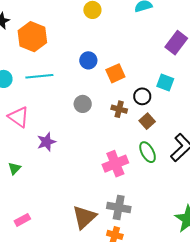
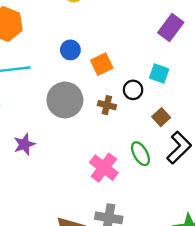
gray circle: (83, 104) -> (65, 100), size x1.8
brown square: (147, 121) -> (161, 117), moved
pink cross: (115, 164) -> (104, 168), turned -30

